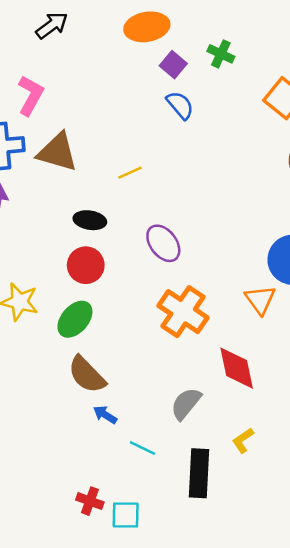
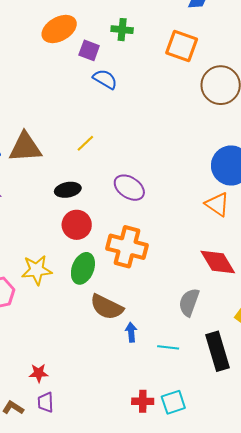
orange cross: (183, 312) -> (127, 247), moved
blue arrow: (105, 415) -> (131, 332), turned 72

